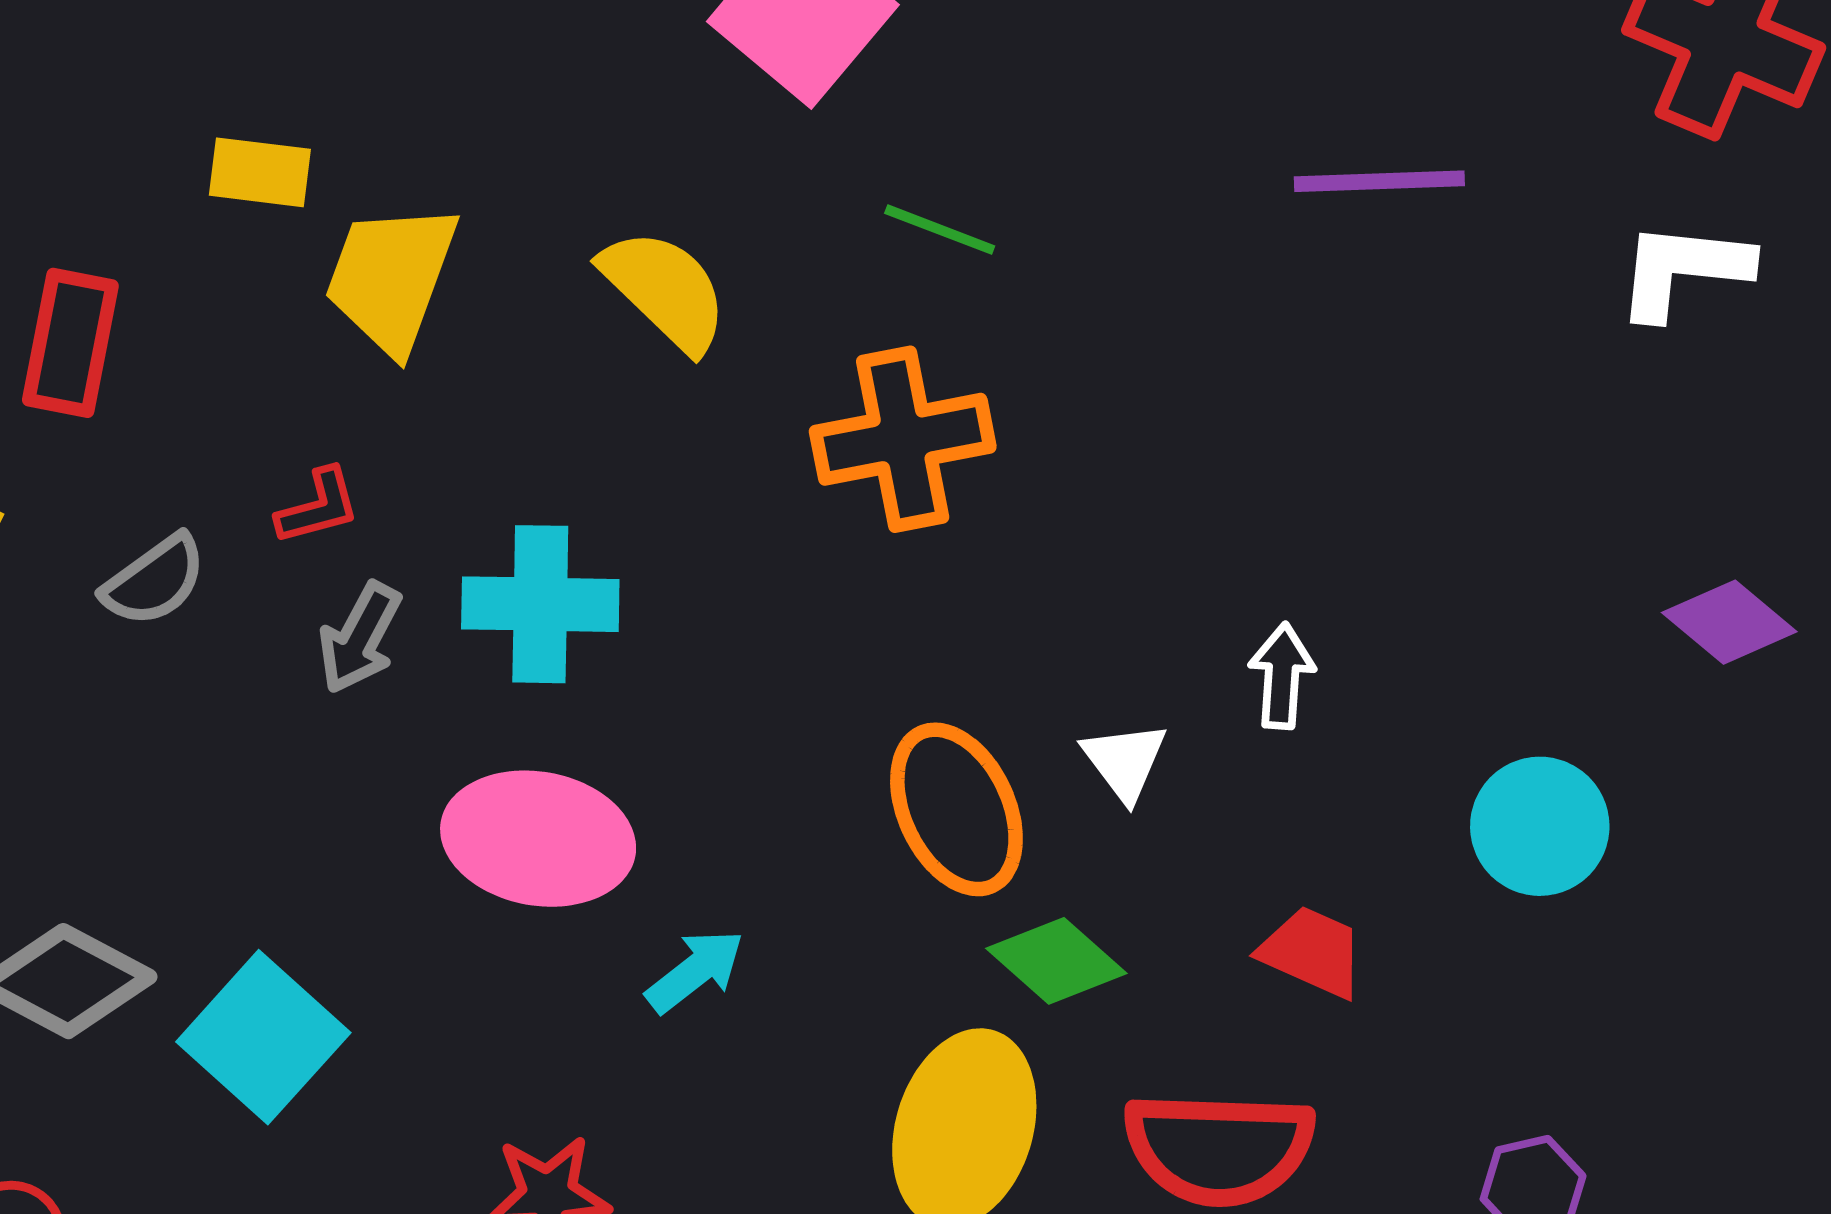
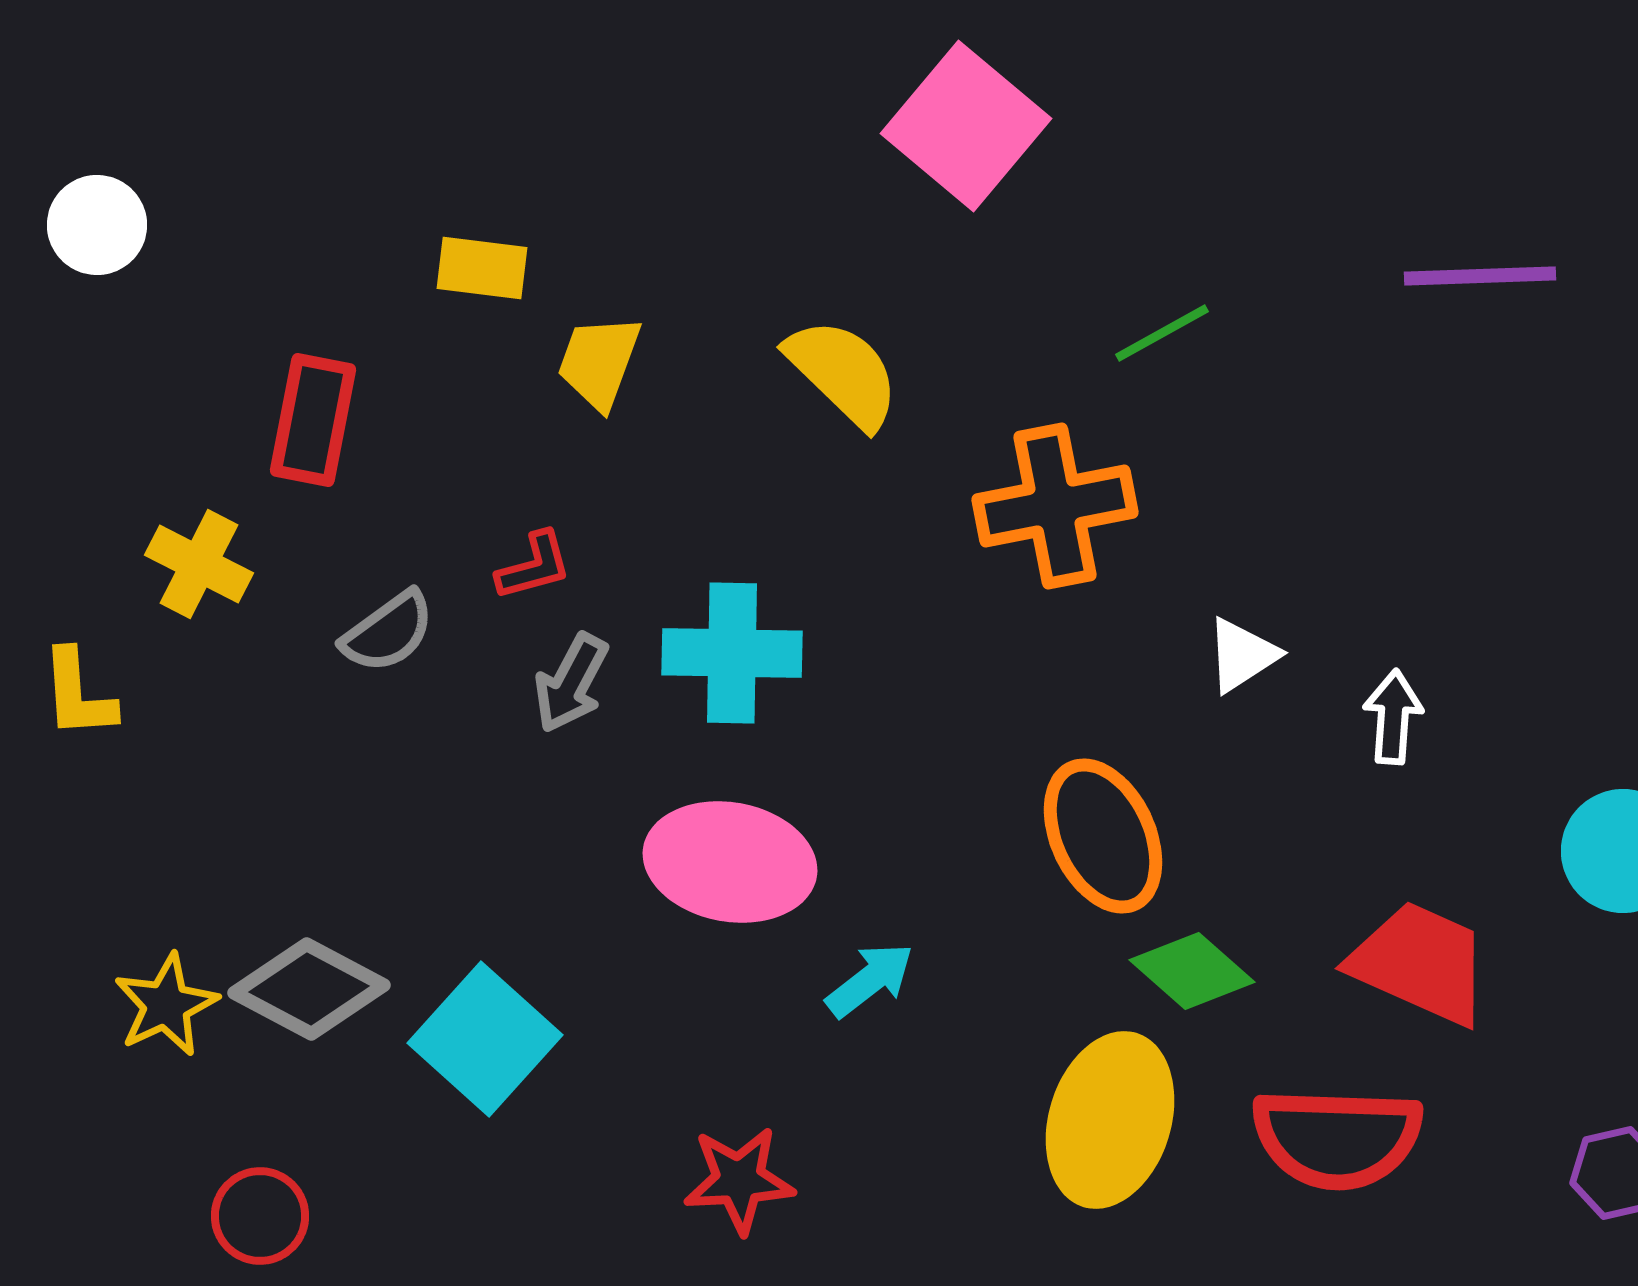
green line: (940, 230) -> (1162, 333), moved, turned -50
yellow trapezoid: (391, 278) -> (599, 362), size x0.7
white triangle: (1125, 761) -> (1242, 655), moved, turned 34
red trapezoid: (1312, 952) -> (1420, 963), size x1.5

